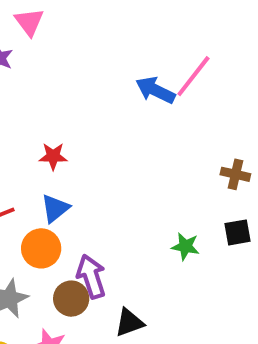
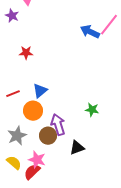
red star: (53, 156) -> (26, 53), moved
green star: (185, 246) -> (92, 110), moved

